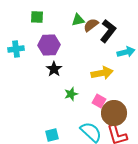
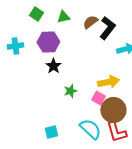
green square: (37, 17) -> (36, 14), turned 32
green triangle: (78, 20) -> (63, 17), moved
yellow arrow: (102, 73) -> (108, 82), moved

